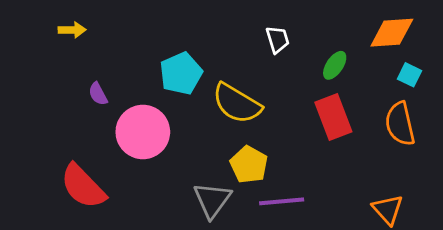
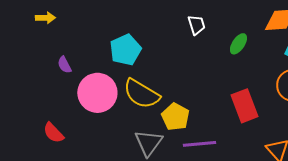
yellow semicircle: (237, 103) -> (141, 94), moved
red rectangle: (333, 117) -> (244, 106), moved
red semicircle: (83, 186) -> (53, 133), size x0.6

